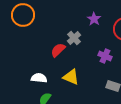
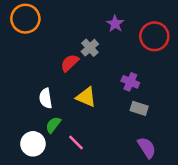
purple cross: (105, 56) -> (130, 82), moved
white semicircle: (39, 78) -> (46, 98), turned -105

